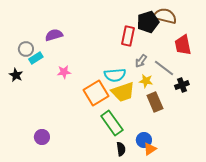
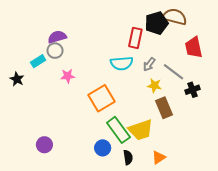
gray circle: (26, 49) -> (55, 51), moved
cyan semicircle: (115, 75) -> (122, 63), moved
yellow trapezoid: (123, 92) -> (141, 130), moved
blue circle: (144, 140) -> (103, 148), moved

